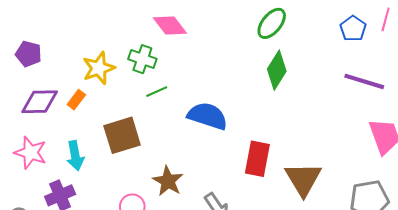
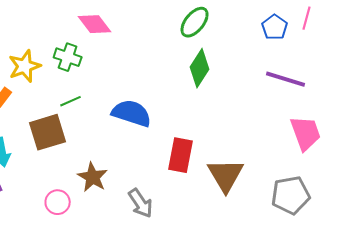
green line: (157, 92) -> (71, 101), moved

